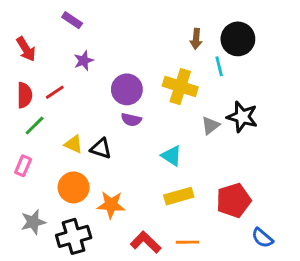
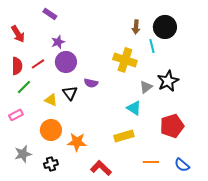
purple circle: (127, 89) -> (66, 62), moved
black star: (242, 117) -> (168, 81), turned 30
black triangle: (101, 149) -> (70, 93), moved, turned 35
cyan triangle: (172, 156) -> (134, 108), moved
pink rectangle: (23, 166) -> (16, 115), turned 40
red pentagon: (234, 200) -> (172, 126), moved
black cross: (74, 236) -> (51, 164), size x0.6
orange line: (187, 242) -> (151, 162), moved

